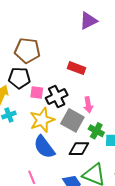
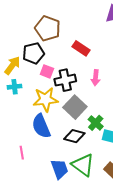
red rectangle: (77, 68) -> (81, 48), moved
black pentagon: (19, 78) -> (33, 53), turned -30
pink arrow: (88, 105) -> (96, 78), moved

